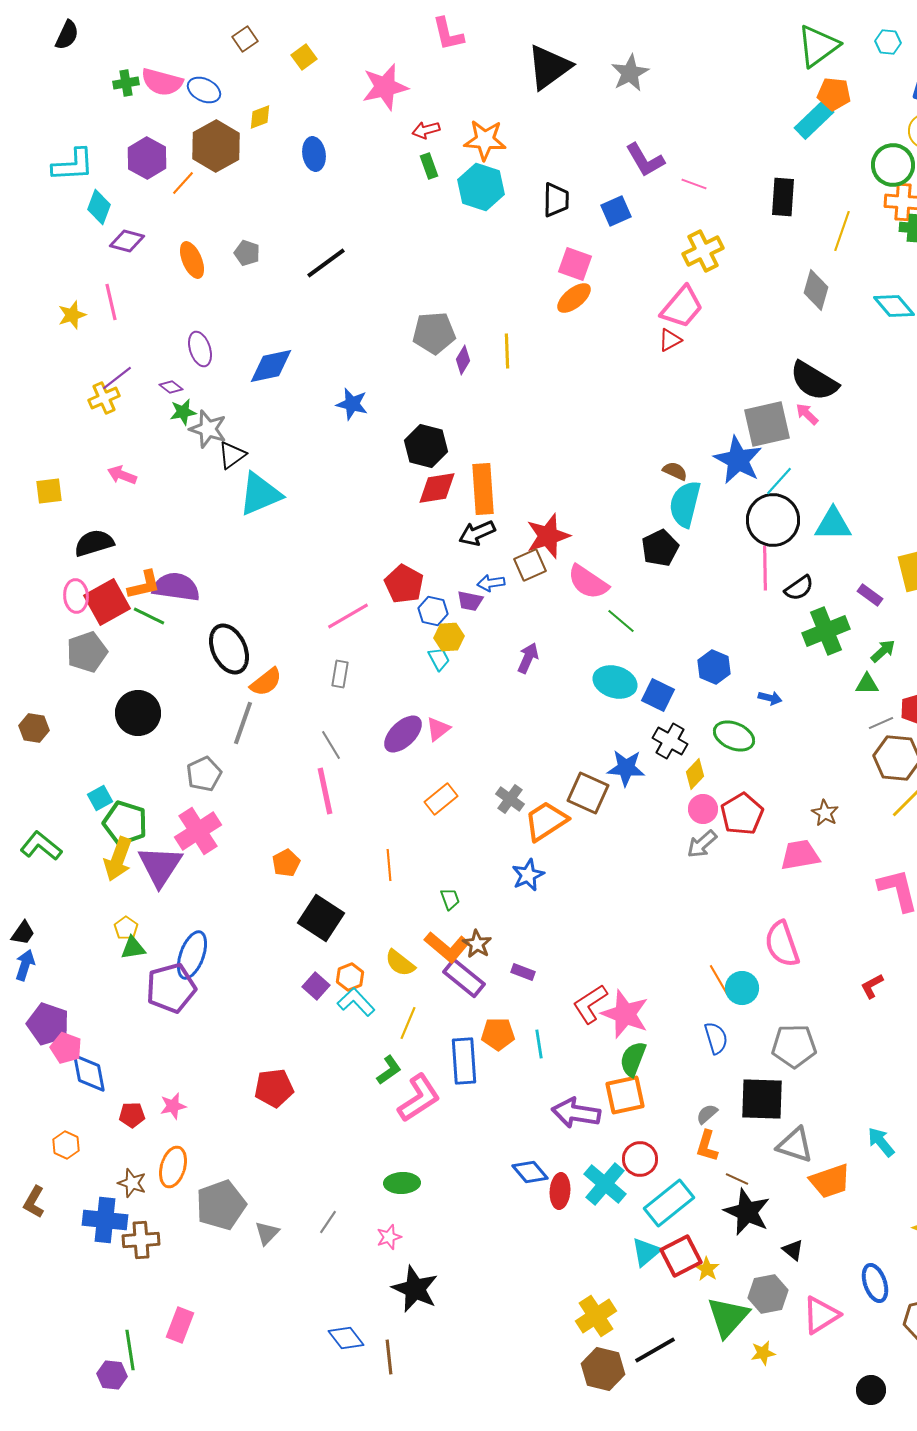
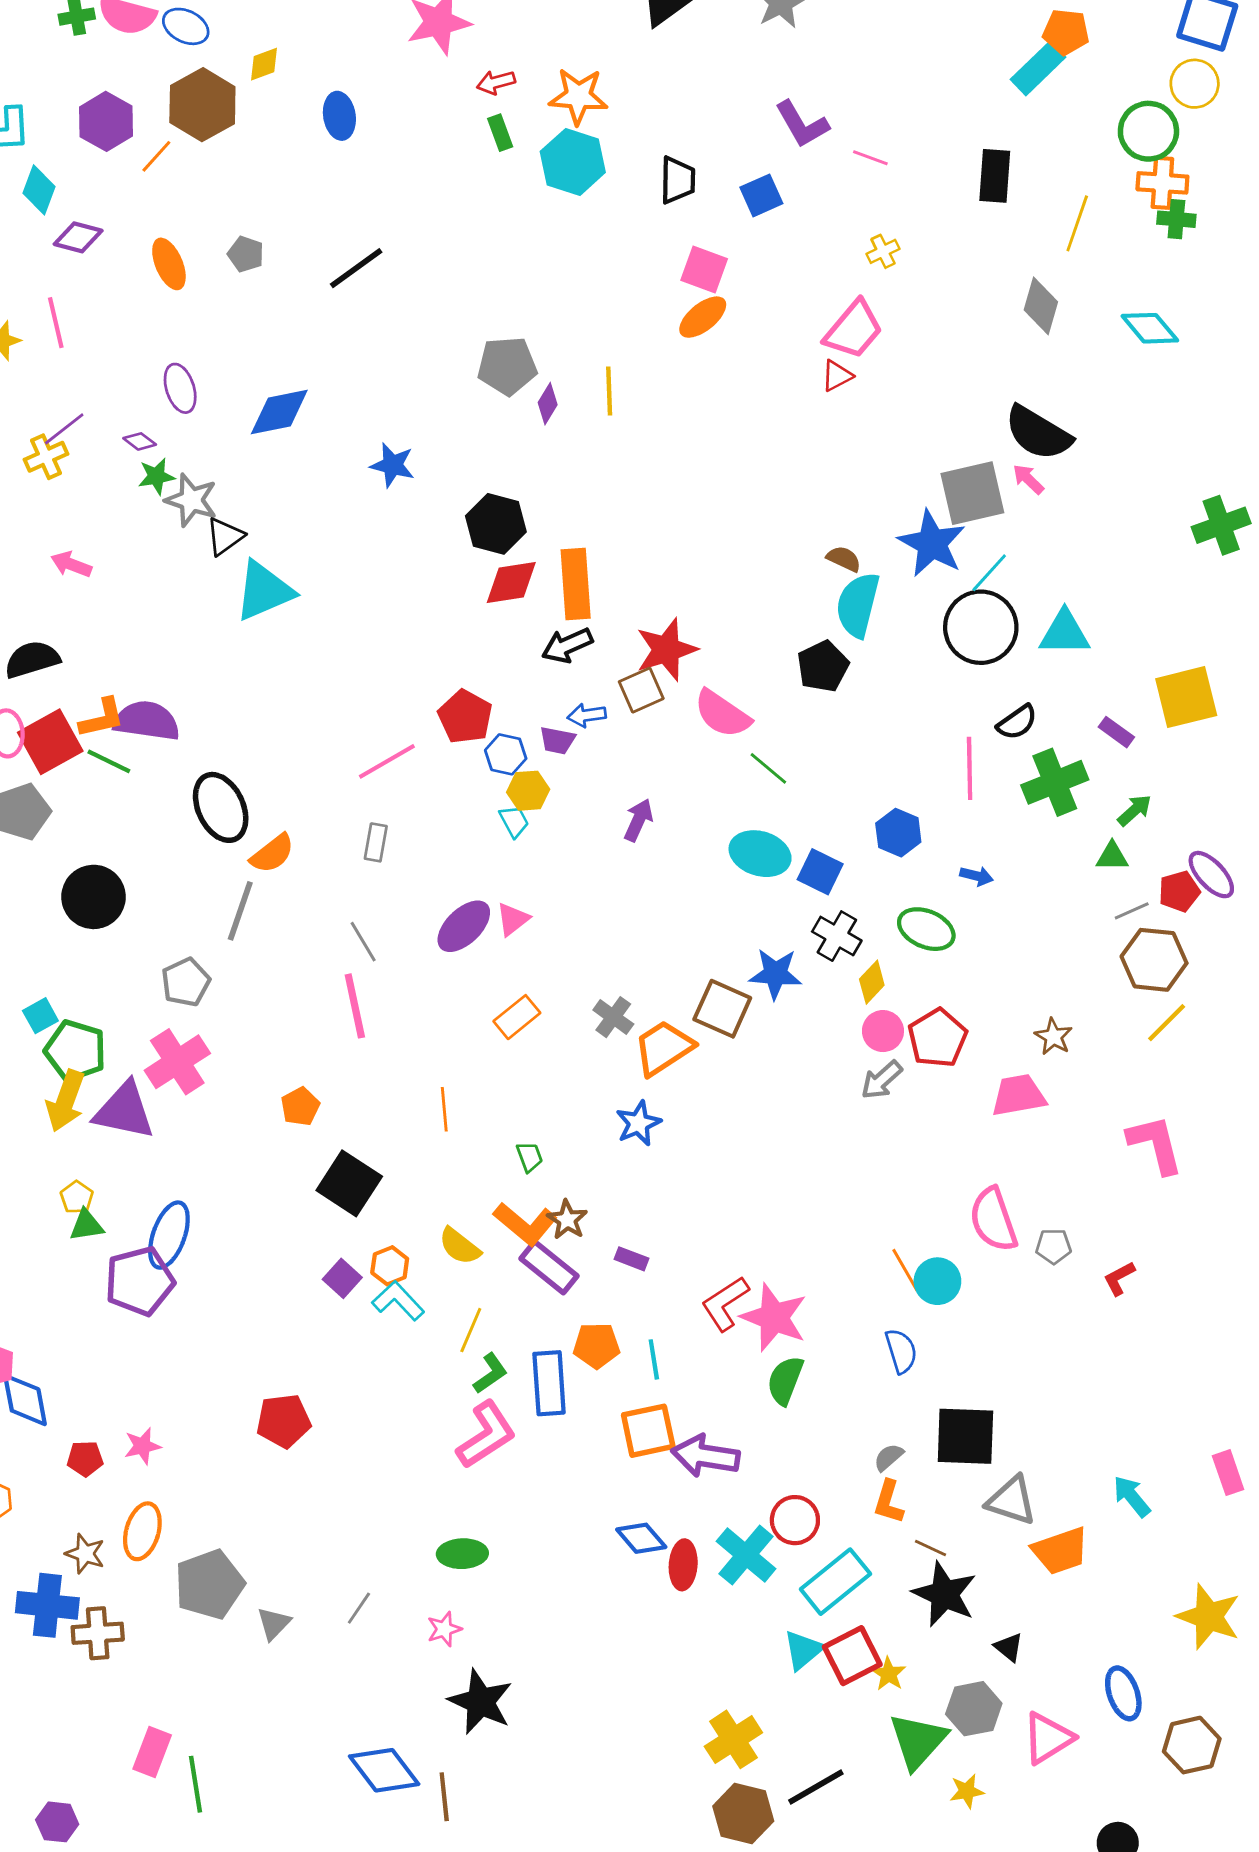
yellow cross: (703, 251) -> (883, 251), size x0.6
pink line: (765, 568) -> (970, 768), moved
purple triangle: (160, 866) -> (124, 1111), turned -51
gray pentagon: (794, 1046) -> (1053, 1246), moved, size x0.6
green L-shape: (389, 1070) -> (490, 1373), moved
orange square: (625, 1095) -> (648, 1431), moved
blue diamond: (346, 1338) -> (384, 1770), size x1.4
green line: (130, 1350) -> (195, 1784), moved

